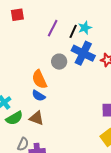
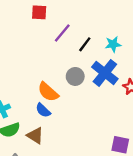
purple line: (53, 28) -> (62, 33), moved
black line: (73, 31) -> (85, 44), moved
orange semicircle: (39, 79) -> (48, 92), turned -36

